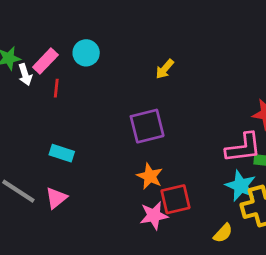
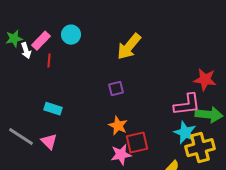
yellow arrow: (165, 69) -> (129, 47), size x1.8
purple square: (147, 126) -> (116, 89), size x0.6
pink triangle: (56, 198) -> (49, 142), turned -36

